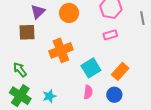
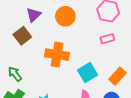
brown square: (27, 32) -> (22, 36), turned -36
orange cross: (61, 50) -> (57, 55), turned 30

